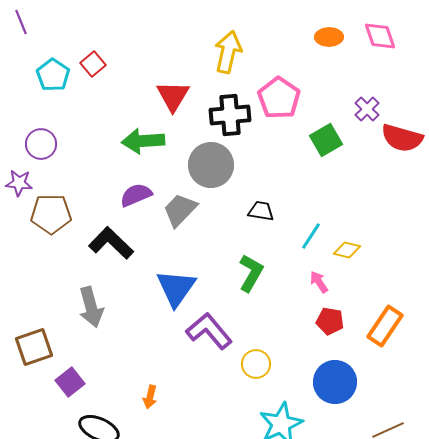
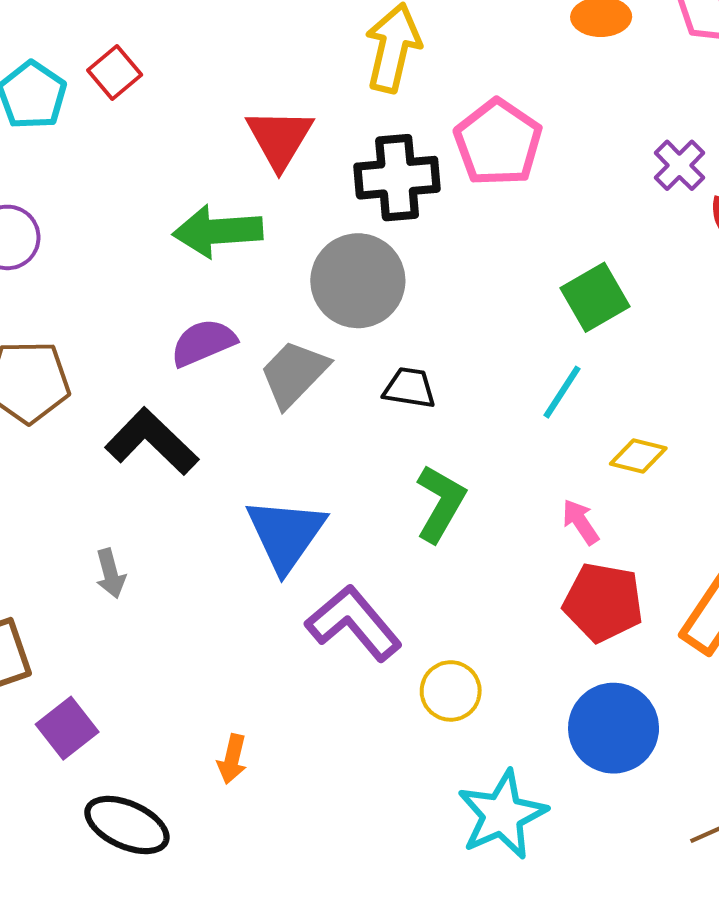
green square: (326, 140) -> (595, 297), moved
black trapezoid: (261, 211) -> (409, 388), moved
cyan line: (311, 236) -> (562, 392), moved
gray arrow: (91, 307) -> (110, 573), size x0.6
red pentagon: (330, 321) -> (603, 602), size x1.4

